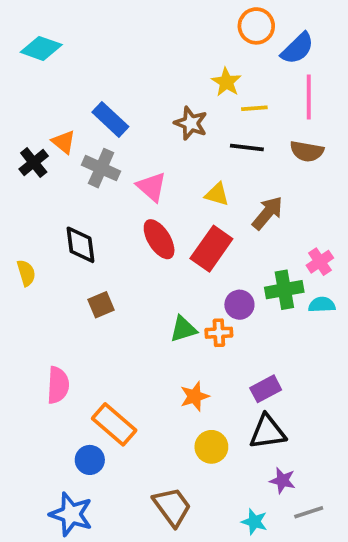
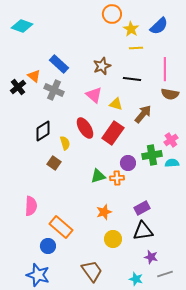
orange circle: (256, 26) -> (112, 14), moved
yellow star: (226, 82) -> (131, 29), moved
pink line: (309, 97) -> (165, 69), moved
yellow line: (254, 108) -> (136, 48), moved
brown star: (191, 123) -> (102, 66), turned 30
brown semicircle: (307, 151) -> (170, 94), moved
pink triangle: (152, 187) -> (94, 95), moved
black diamond: (80, 245) -> (43, 131), turned 65
yellow semicircle: (26, 273) -> (65, 143), moved
brown square: (101, 305) -> (54, 163), turned -32

